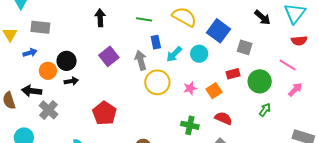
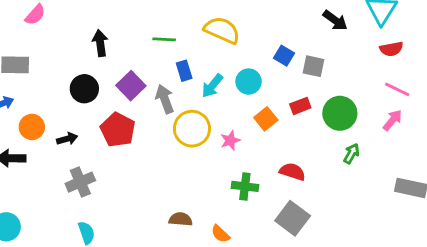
blue square: (219, 31) -> (284, 56), moved, size x0.6
purple square: (109, 56) -> (131, 86), moved
black circle: (67, 61) -> (84, 89), moved
pink line: (288, 65) -> (397, 89), moved
pink star: (190, 88) -> (230, 140), moved
orange square: (214, 91) -> (266, 119), moved
gray cross: (49, 110) -> (80, 182), moved, turned 30
red pentagon: (104, 113) -> (118, 130), moved

